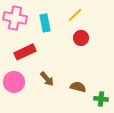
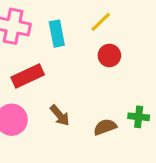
brown semicircle: (78, 87) -> (105, 127), turned -35
green cross: (101, 99) -> (139, 117), moved

